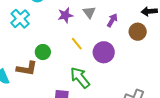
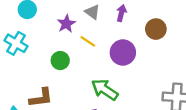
brown circle: (138, 32) -> (156, 29), moved
yellow line: (77, 44) -> (88, 41), moved
green circle: (43, 52) -> (60, 61), moved

